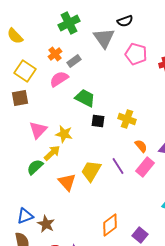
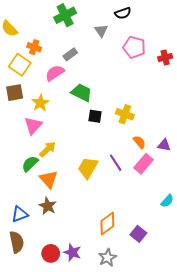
gray triangle: (104, 38) -> (101, 31), size x0.6
orange cross: (55, 54) -> (34, 47), moved, turned -32
yellow star: (64, 134) -> (40, 103), moved, turned 30
orange triangle: (67, 182) -> (49, 179), moved
brown star: (46, 224) -> (48, 206), moved

